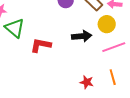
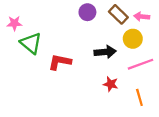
red star: (87, 82) -> (111, 84), moved

